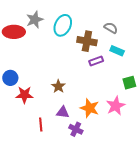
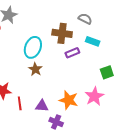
cyan ellipse: (63, 25) -> (33, 47), moved
brown star: (58, 86) -> (35, 69), moved
red line: (41, 125) -> (20, 103), moved

